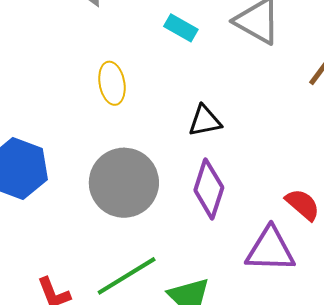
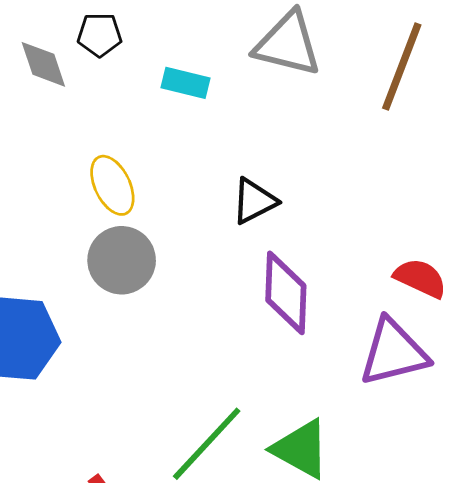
gray circle: (124, 183) -> (122, 260), moved, size x0.7

